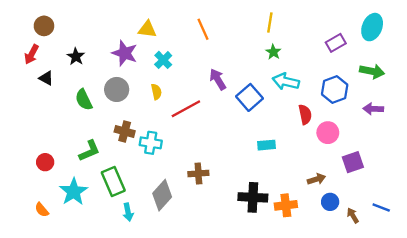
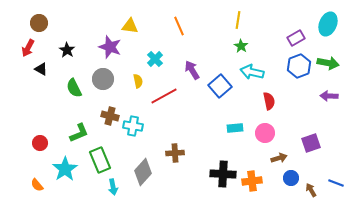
cyan cross: (163, 60) -> (155, 59), moved
blue hexagon: (335, 89) -> (299, 66), moved
pink circle: (328, 133) -> (265, 133), moved

